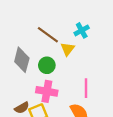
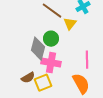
gray diamond: (22, 60) -> (38, 49), moved

